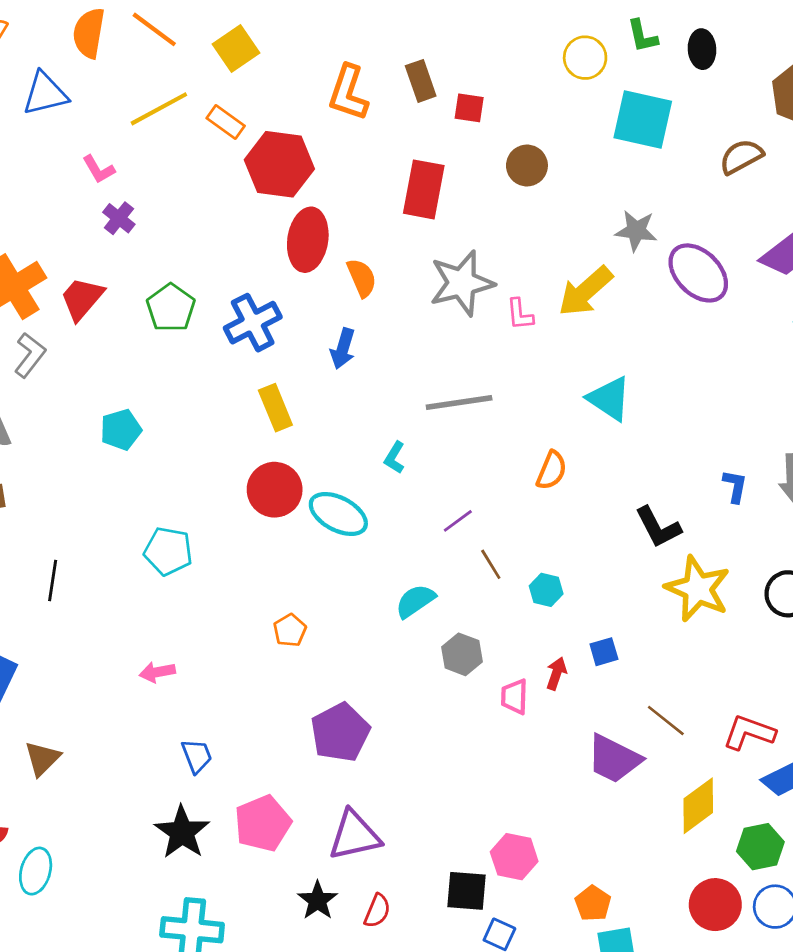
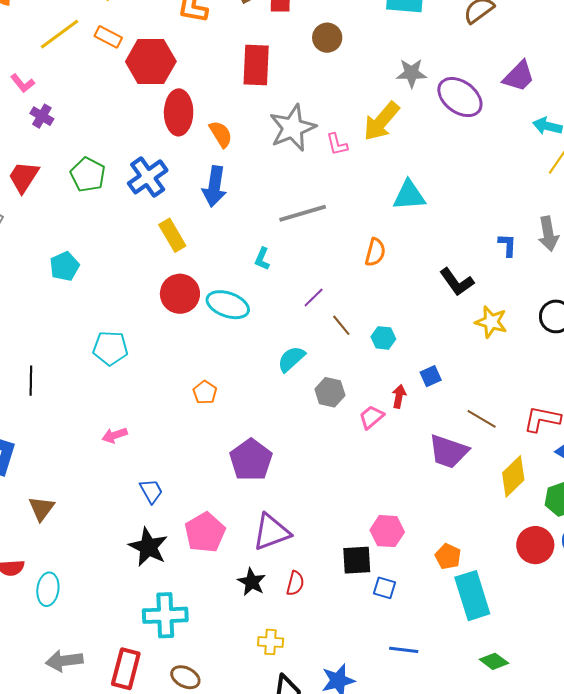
blue arrow: (343, 349) -> (214, 186), size x1.4
cyan triangle: (609, 399) -> (409, 195), turned -30
yellow star: (698, 589) -> (491, 322), size x0.7
pink trapezoid: (514, 697) -> (371, 417), turned 56

